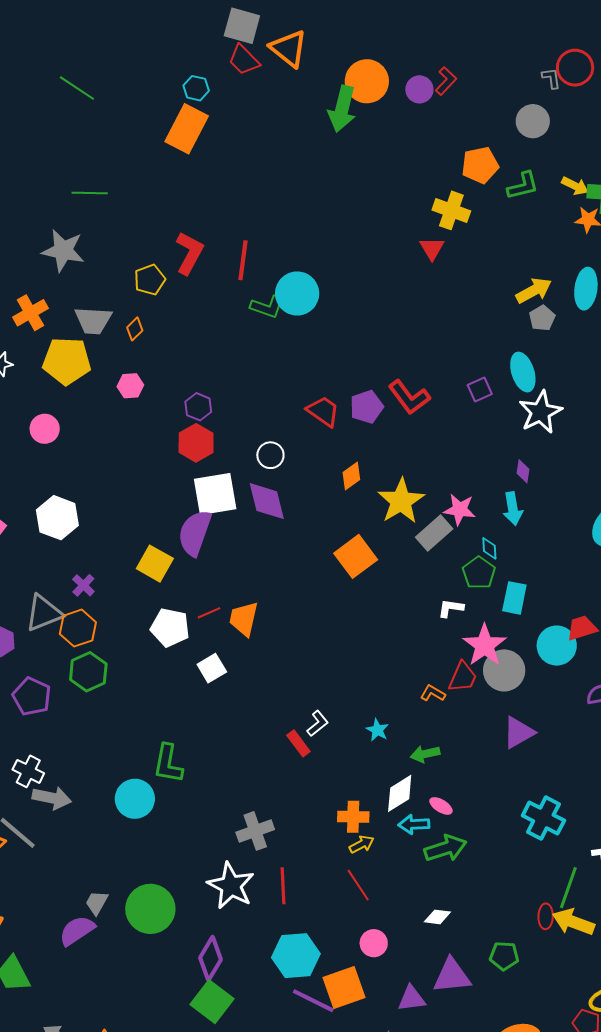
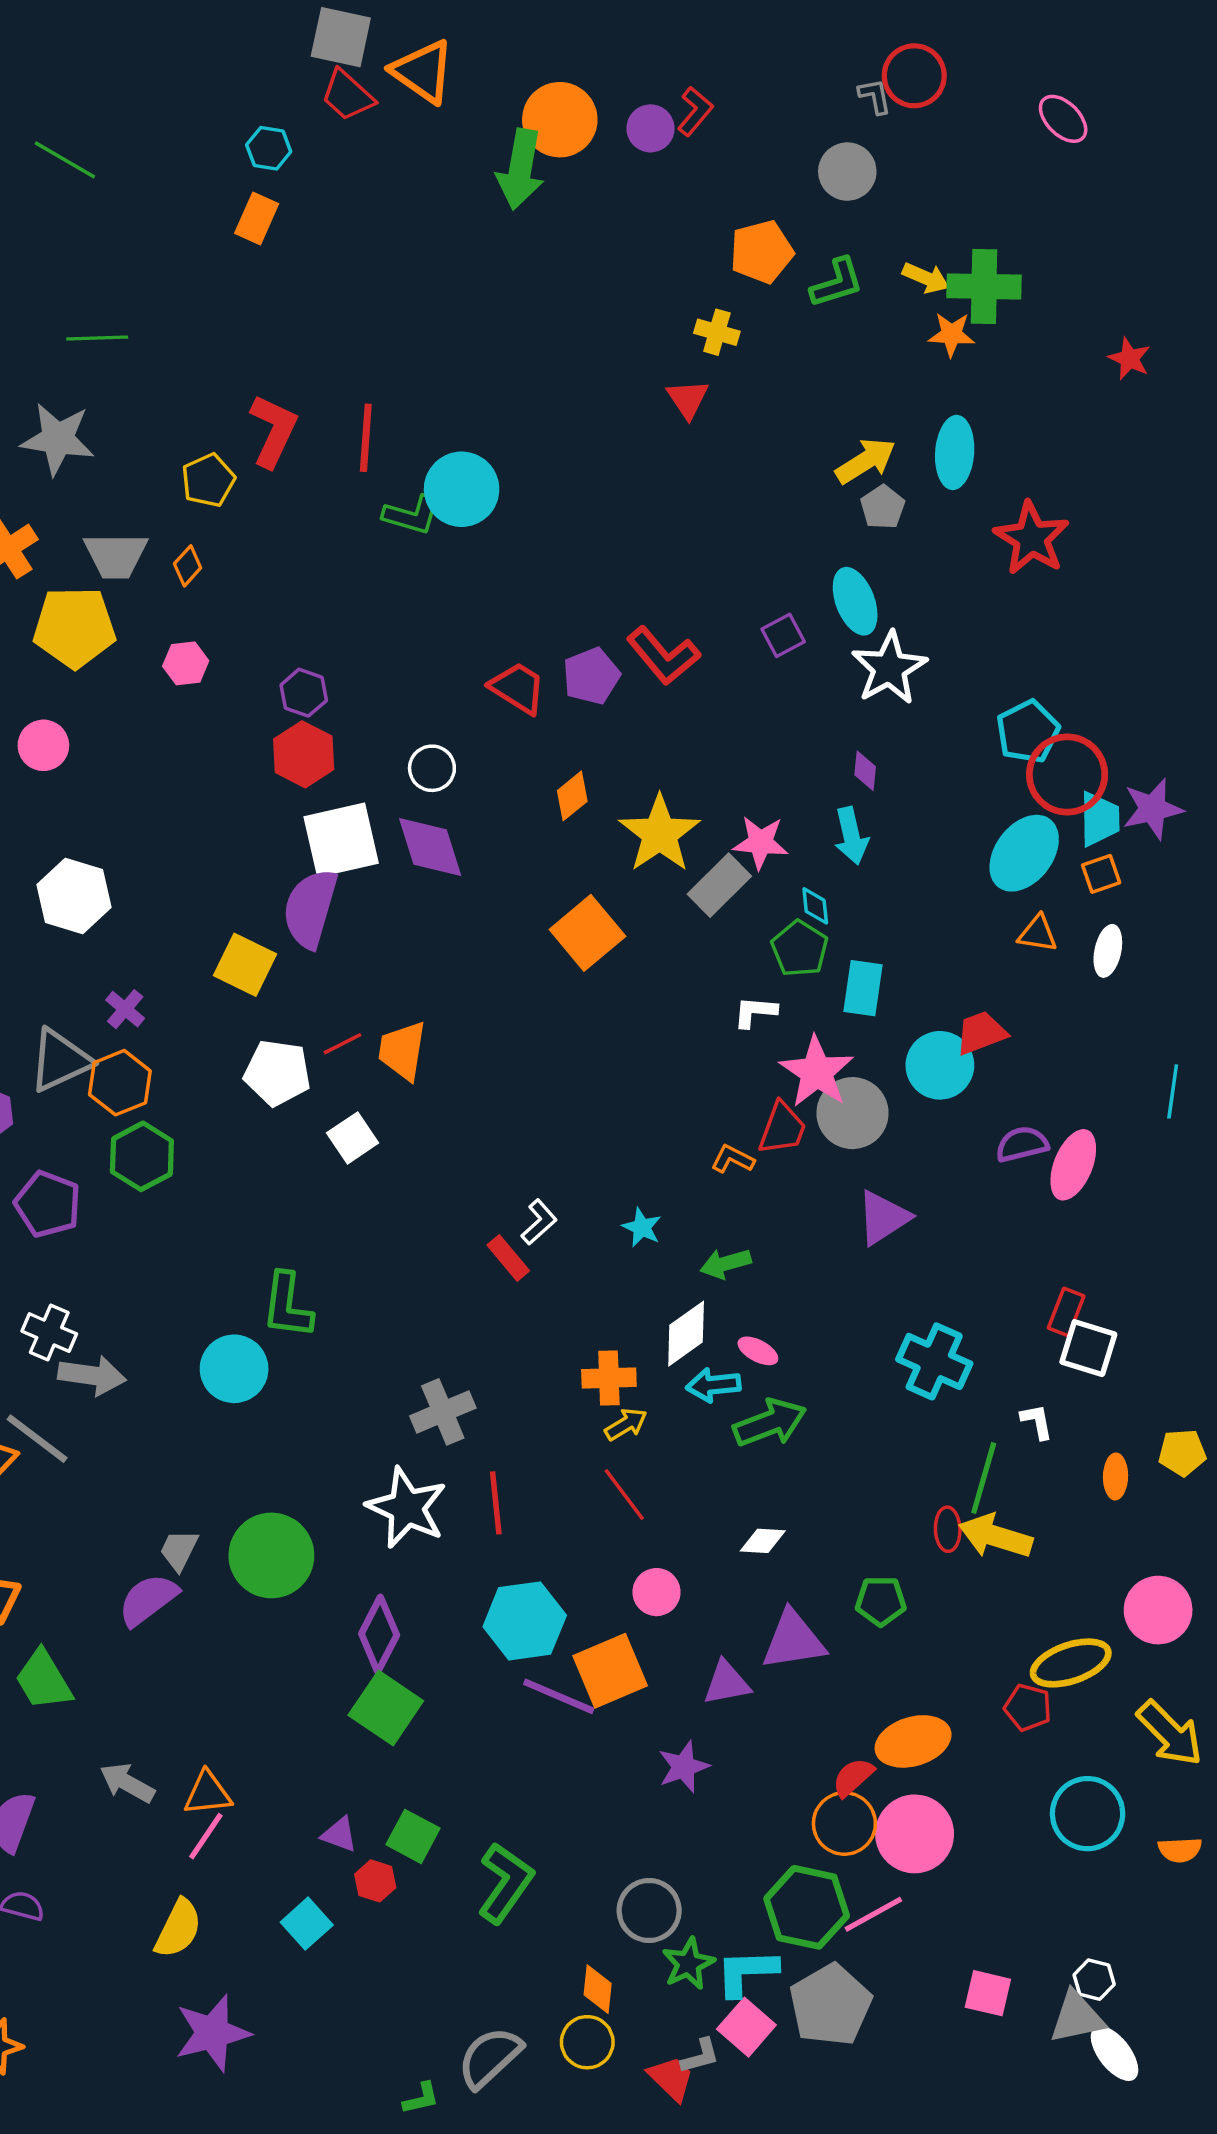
orange rectangle: (187, 129) -> (257, 218), size x0.6
yellow cross: (451, 210) -> (717, 332), size x0.7

